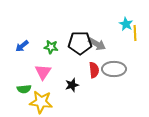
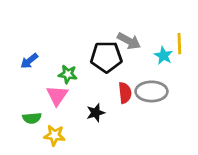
cyan star: (126, 24) -> (163, 56), moved
gray arrow: (97, 44) -> (129, 41), moved
green star: (51, 47) -> (68, 74), moved
yellow star: (41, 102) -> (54, 135), size x0.7

